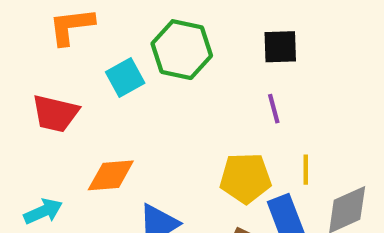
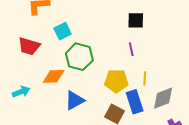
green hexagon: (182, 50) -> (79, 57), moved

